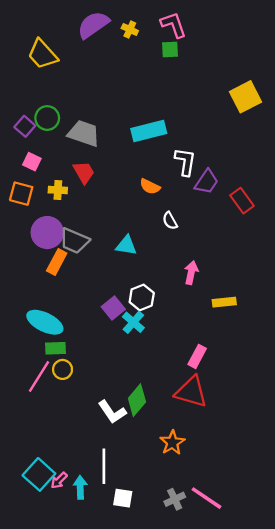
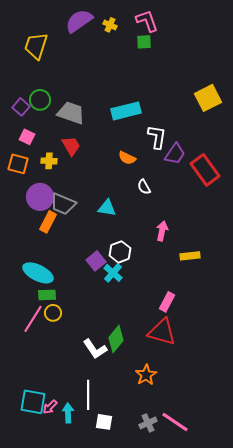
yellow trapezoid: (42, 54) -> (36, 46), turned 60
yellow square: (245, 97) -> (208, 98), moved
red rectangle: (242, 201) -> (205, 170), size x1.4
cyan square: (39, 474) -> (33, 402), turned -32

